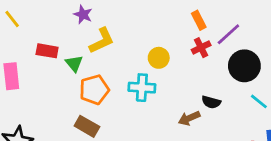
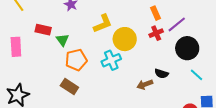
yellow L-shape: (102, 41) -> (103, 24), moved
yellow circle: (159, 58) -> (125, 39), size x1.5
cyan cross: (142, 88) -> (111, 60), turned -30

